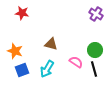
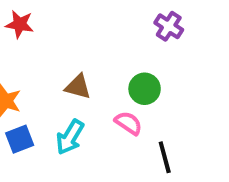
green circle: (95, 50) -> (145, 89), moved
black line: (94, 69) -> (165, 157), moved

